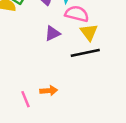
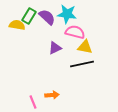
yellow triangle: (89, 32) -> (85, 47), turned -42

